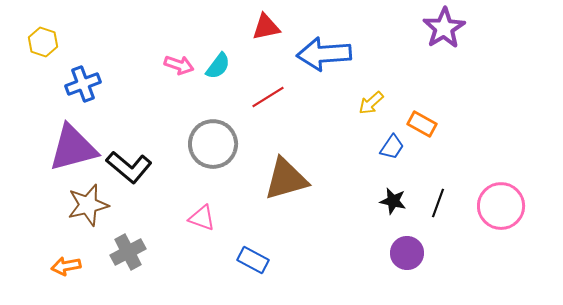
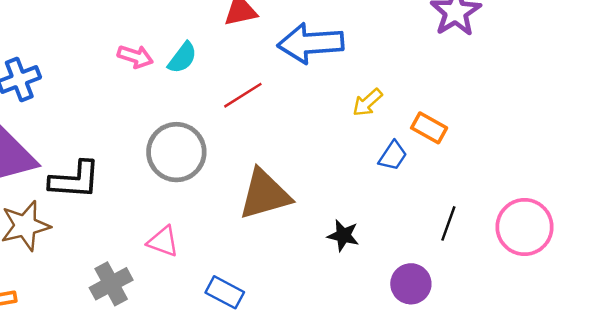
black L-shape: (129, 167) -> (75, 180), turned -36
black star: (393, 201) -> (343, 235), moved
gray cross: (128, 252) -> (111, 284), moved

